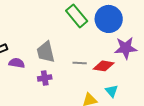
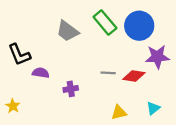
gray trapezoid: (46, 52) -> (67, 31), moved, turned -40
cyan triangle: (112, 91) -> (153, 108), moved, turned 32

